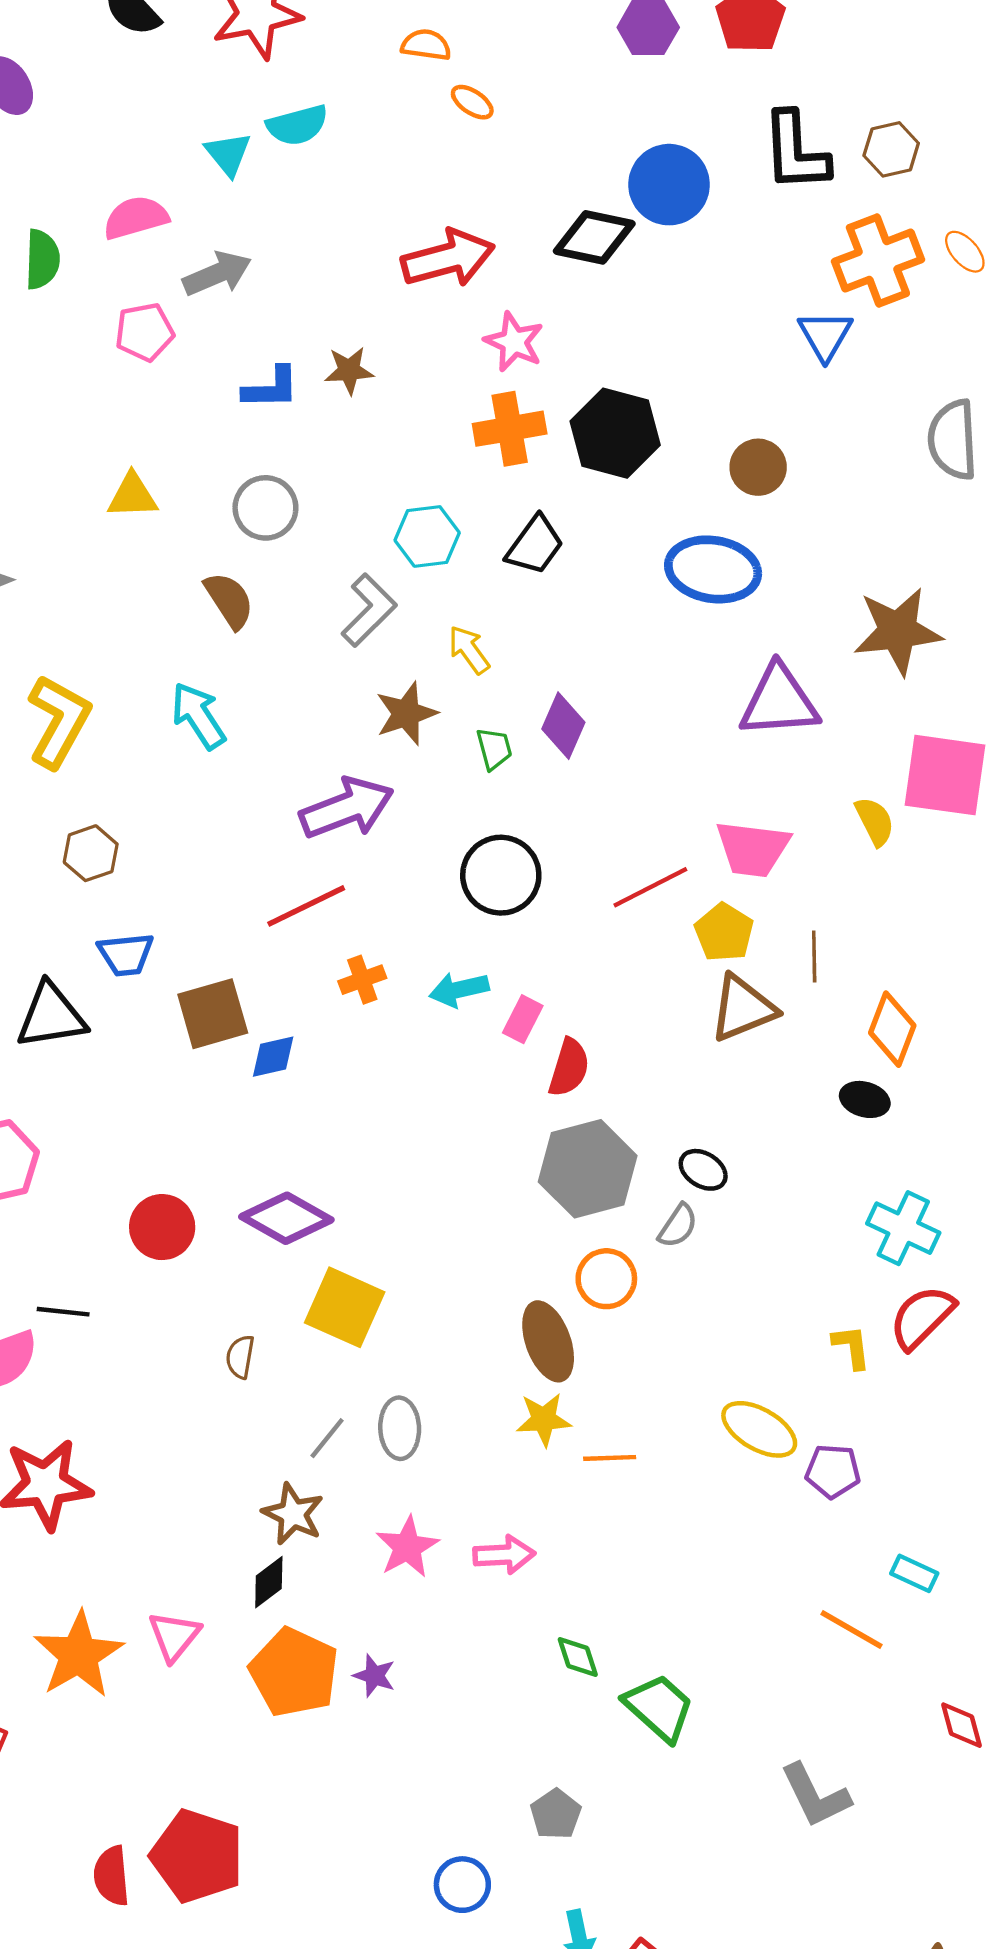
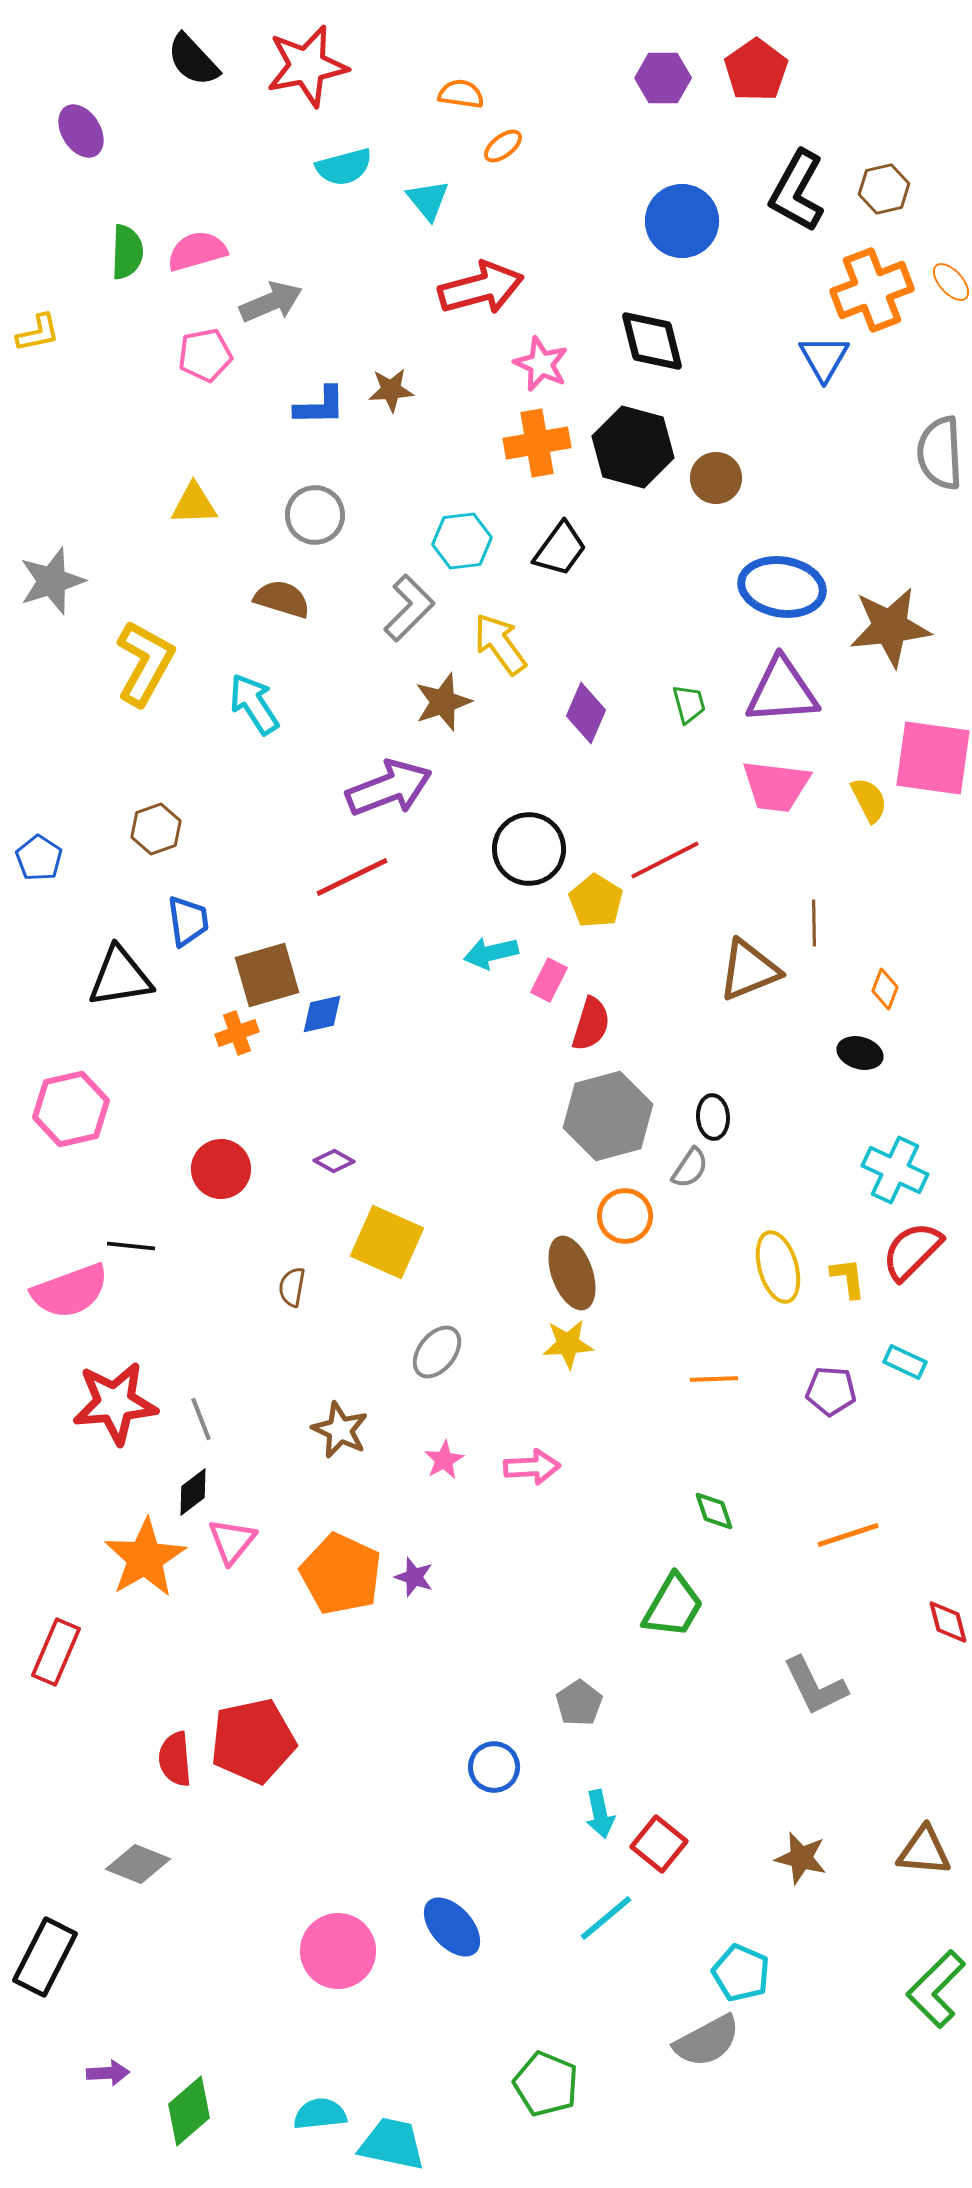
orange ellipse: (472, 102) -> (503, 146), turned -72
black L-shape: (795, 152) -> (797, 191), turned 32
cyan triangle: (228, 154) -> (428, 200), moved
black diamond: (594, 237) -> (652, 341), moved, turned 64
green semicircle: (42, 259) -> (127, 252), moved
brown circle: (758, 467) -> (716, 478), moved
blue ellipse: (713, 569) -> (782, 587), moved
brown semicircle: (229, 600) -> (282, 599), turned -40
yellow arrow: (469, 650) -> (500, 644), size x1.4
yellow L-shape: (59, 721) -> (145, 663), moved
green trapezoid: (494, 749) -> (689, 704), moved
pink trapezoid: (753, 849) -> (776, 786), moved
yellow pentagon: (724, 932) -> (596, 901), moved
blue trapezoid: (126, 954) -> (188, 921), turned -92
orange cross: (362, 980) -> (237, 1033), moved
orange diamond: (892, 1029) -> (885, 989), size x0.6
black ellipse: (703, 1170) -> (713, 1117), turned 54
purple diamond: (286, 1218) -> (334, 1161), size x0.5
gray ellipse: (400, 1428) -> (437, 1352), turned 40
yellow ellipse: (759, 1429) -> (778, 1267), moved, turned 44
gray line: (327, 1438) -> (201, 1419), moved, turned -60
orange line: (610, 1458) -> (714, 1379), moved
pink star: (407, 1547) -> (444, 1460), size x0.7
cyan rectangle: (914, 1573) -> (905, 1362), moved
black diamond: (269, 1582) -> (193, 1492), moved
orange line: (852, 1629) -> (848, 1535), turned -48
green diamond: (578, 1657) -> (714, 1511), moved
green trapezoid: (659, 1708) -> (673, 1606), turned 78
red pentagon: (197, 1856) -> (253, 1741), turned -30

